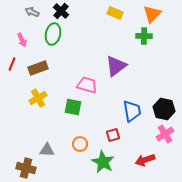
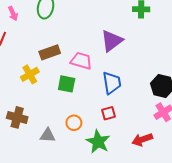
brown rectangle: (38, 68) -> (50, 52), moved
blue trapezoid: (132, 111) -> (112, 83), moved
gray triangle: (47, 150) -> (48, 135), moved
brown cross: (26, 168) -> (17, 117), moved

